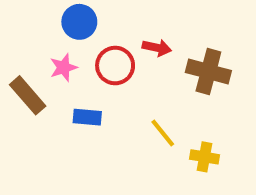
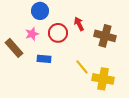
red arrow: (157, 48) -> (79, 24), turned -128
yellow cross: (204, 157) -> (103, 79), size x1.5

